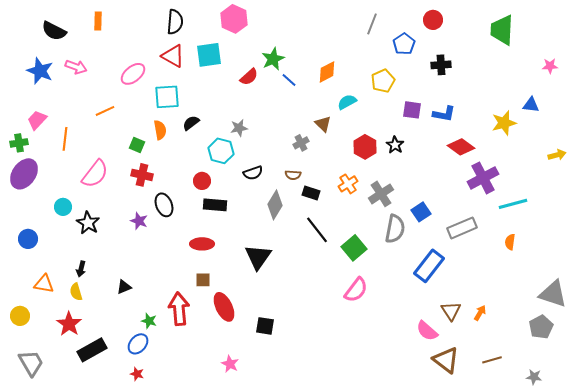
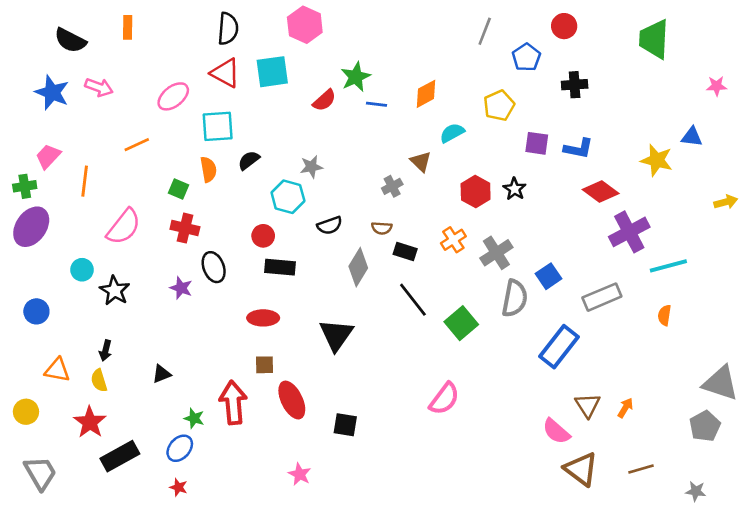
blue line: (289, 80) -> (376, 104), turned -35
yellow star: (504, 123) -> (657, 160), turned 30
pink semicircle: (356, 290) -> (444, 399), moved

